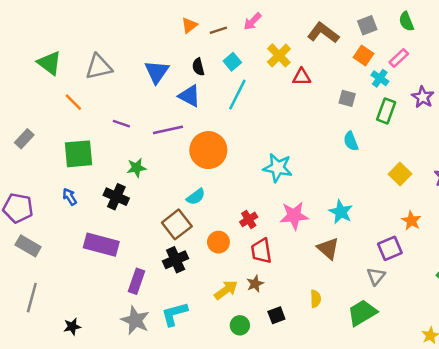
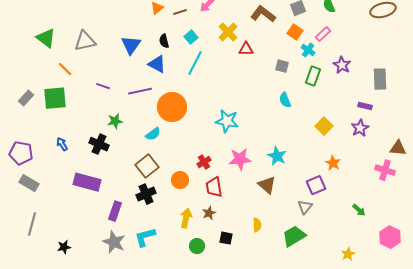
green square: (78, 154) -> (55, 98), moved
cyan semicircle: (196, 197) -> (153, 134), moved
yellow arrow: (226, 290) -> (186, 218), turned -42
black square: (276, 315) -> (226, 238), turned 32

